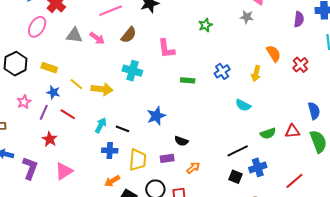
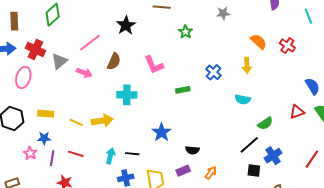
gray triangle: (74, 35) -> (59, 61), moved, turned -30
blue star: (53, 92) -> (44, 138), moved
green semicircle: (268, 133) -> (265, 123), moved

